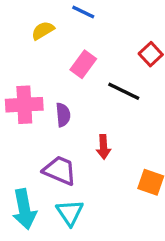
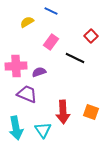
purple semicircle: (63, 115) -> (39, 72), turned -104
red arrow: (103, 147) -> (63, 112), moved, size x1.6
purple trapezoid: (60, 170) -> (27, 94), moved

